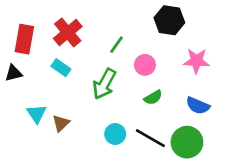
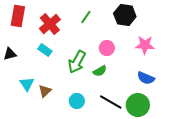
red rectangle: (24, 39) -> (18, 16), moved
green line: (117, 45) -> (86, 17), moved
green semicircle: (153, 97) -> (100, 71), moved
cyan circle: (115, 134) -> (77, 101), moved

